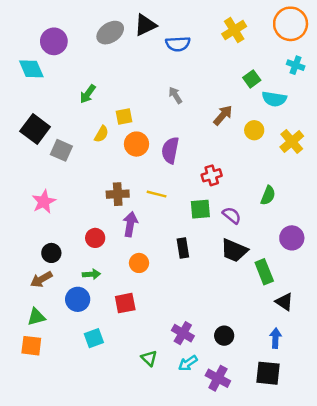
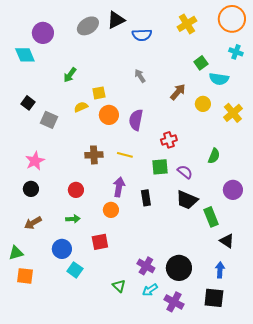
black square: (35, 129) -> (28, 103), size x0.6
yellow semicircle: (101, 134) -> (81, 107), turned -144
purple arrow: (130, 224) -> (119, 187), moved
black circle: (51, 253) -> (31, 189), moved
blue circle: (78, 299) -> (62, 249), moved
green triangle: (36, 317) -> (16, 253), moved
black circle: (224, 336) -> (179, 268), size x1.6
cyan square: (94, 338) -> (75, 270), turned -35

